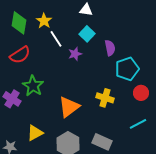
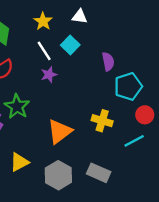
yellow star: (44, 21) -> (43, 21), moved
cyan square: (87, 34) -> (70, 45), moved
purple star: (75, 54) -> (49, 75), moved
cyan line: (138, 124) -> (134, 141), moved

